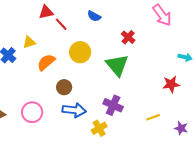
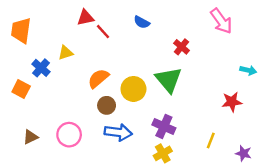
yellow circle: (80, 52) -> (133, 89), moved
orange semicircle: (46, 62) -> (98, 78), moved
yellow line: (153, 117) -> (211, 140), turned -48
yellow cross: (99, 128) -> (163, 153), moved

